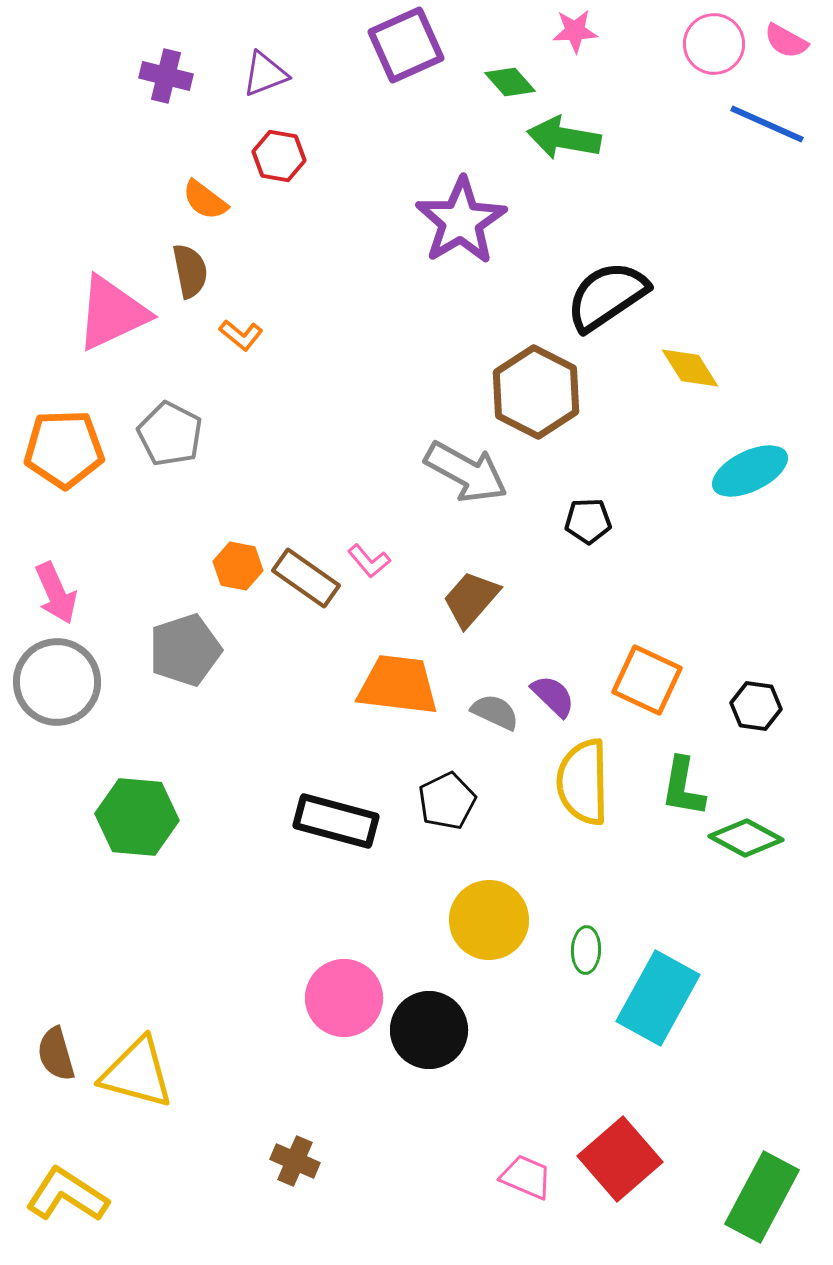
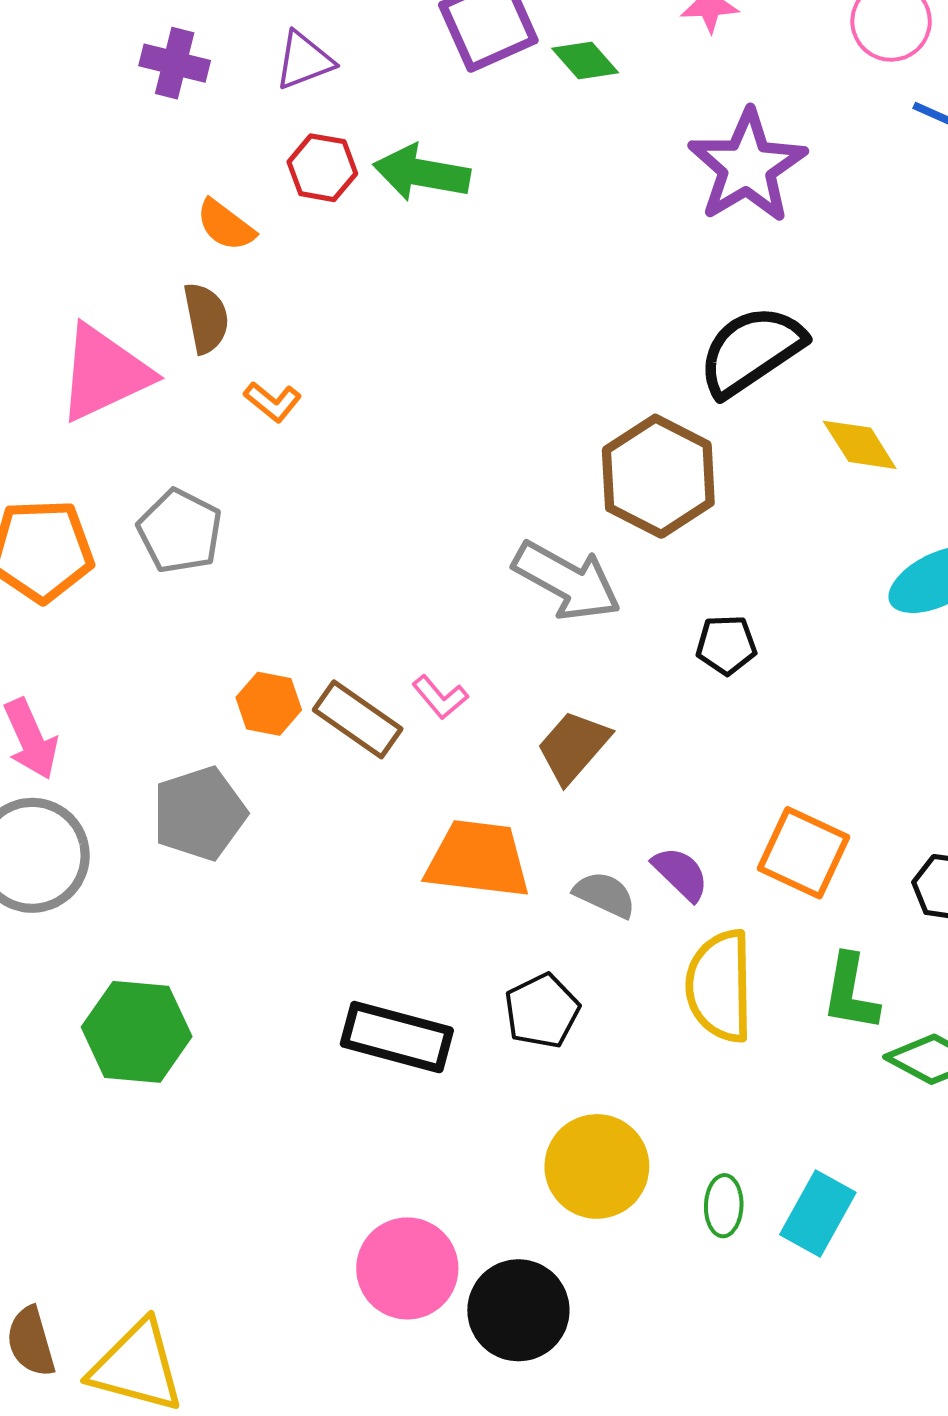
green diamond: (510, 82) -> (585, 60), moved
green arrow: (564, 138) -> (422, 173), moved
purple star: (461, 221) -> (747, 166), moved
cyan rectangle: (658, 998) -> (818, 1214), moved, size x0.7

